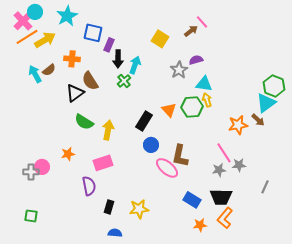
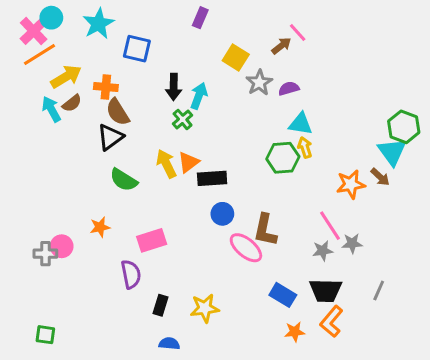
yellow arrow: (45, 40) -> (66, 77), moved
purple rectangle: (109, 45) -> (200, 18), moved
gray star: (179, 70) -> (259, 83), moved
brown semicircle: (90, 81) -> (118, 112), moved
cyan triangle: (266, 103) -> (392, 152), turned -30
orange triangle: (169, 110) -> (188, 162), moved, turned 35
black rectangle: (144, 121) -> (212, 178), turned 54
yellow arrow: (108, 130) -> (166, 164), moved, turned -36
gray line: (265, 187) -> (379, 290), moved
green square: (31, 216) -> (45, 335), moved

